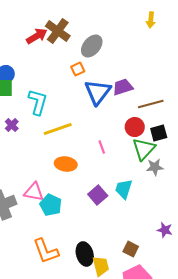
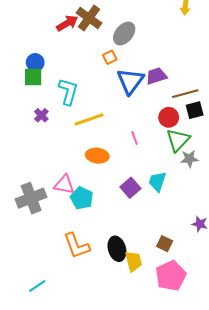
black square: (159, 133) -> (195, 110), moved

